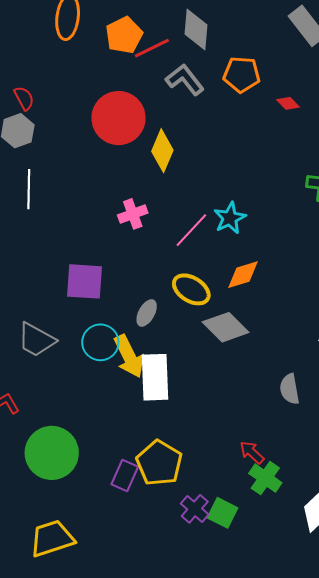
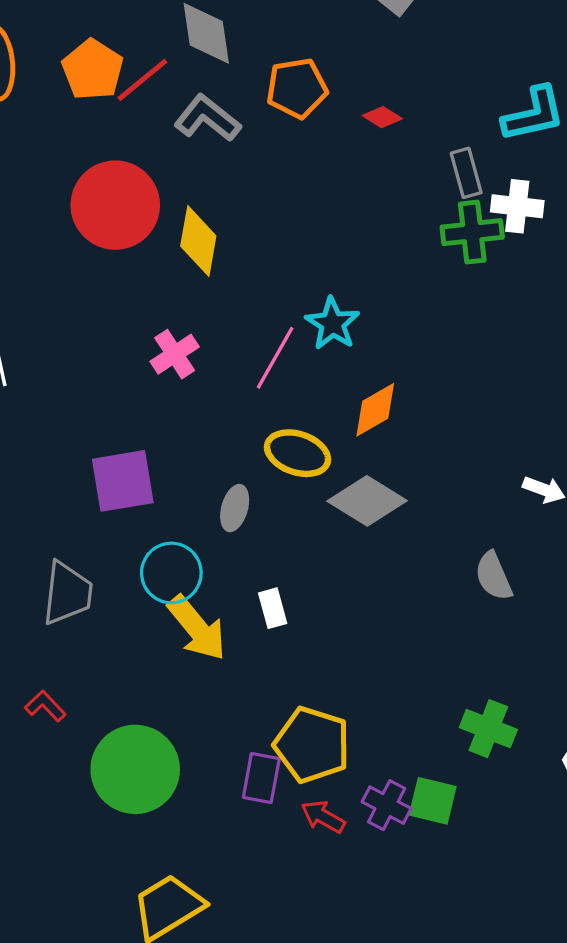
gray trapezoid: (36, 340) -> (67, 593), turned -99
yellow arrow: (129, 356) -> (197, 628), moved
white rectangle: (155, 377) -> (273, 608), size x0.5
red arrow: (252, 452) -> (323, 817), moved

